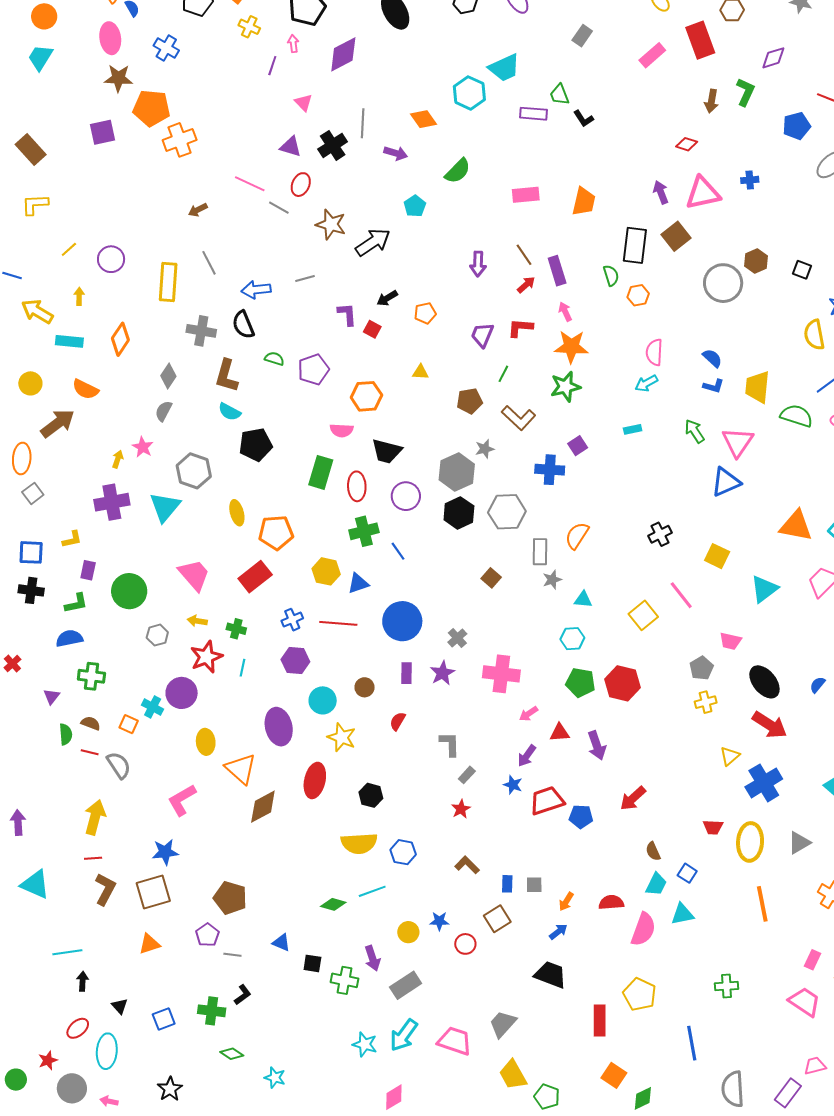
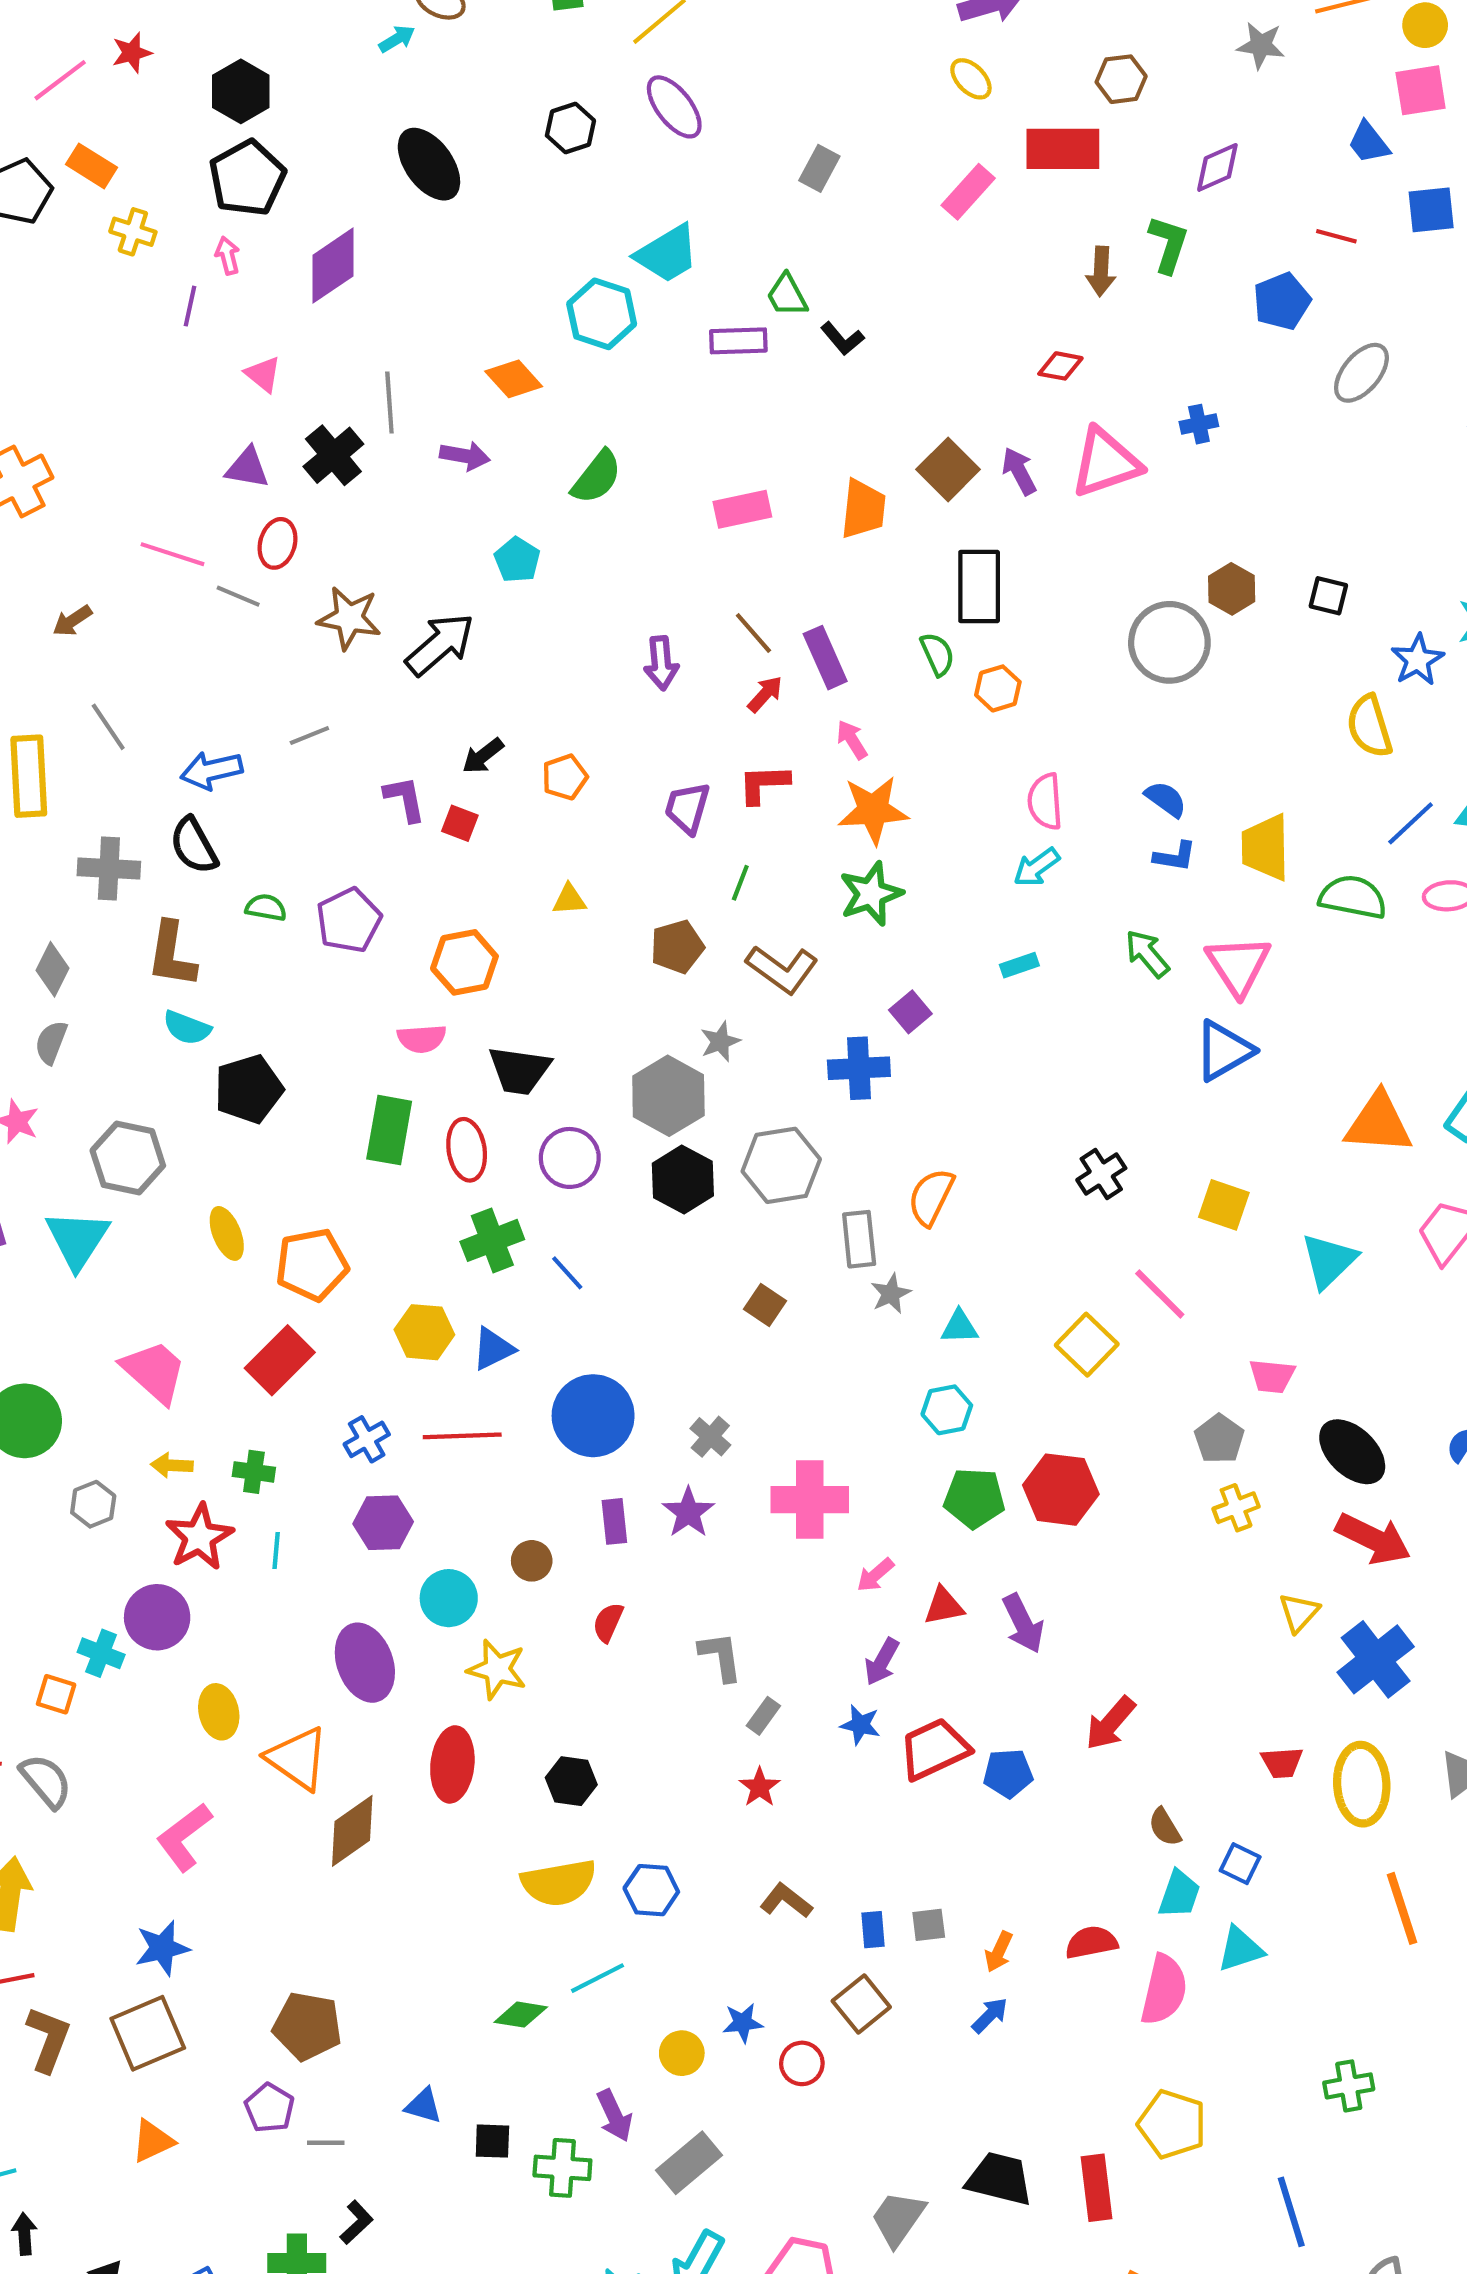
red rectangle: (700, 40) -> (1063, 149), turned -63
brown square: (676, 236) -> (948, 469), moved
black trapezoid: (551, 975) -> (999, 2179), moved

